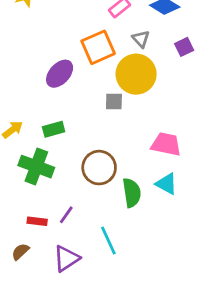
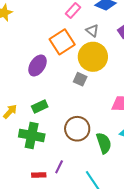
gray square: (114, 101) -> (80, 79), turned 32

